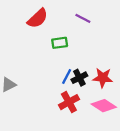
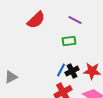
green rectangle: (60, 43) -> (69, 41), moved

